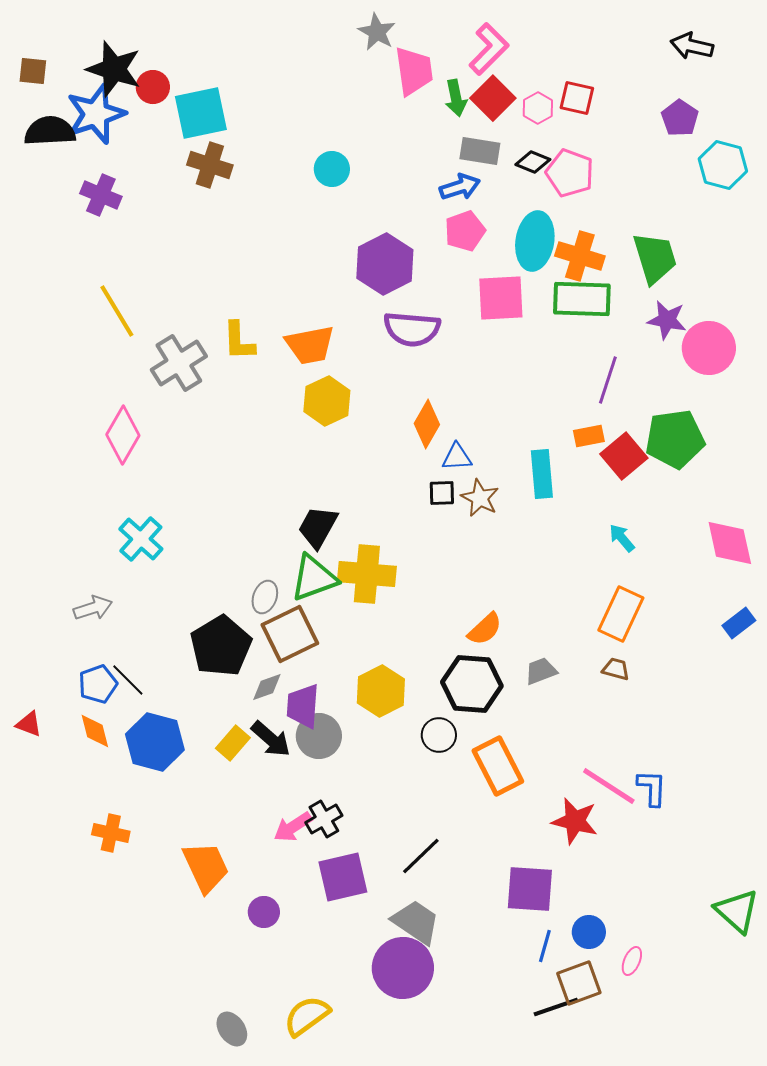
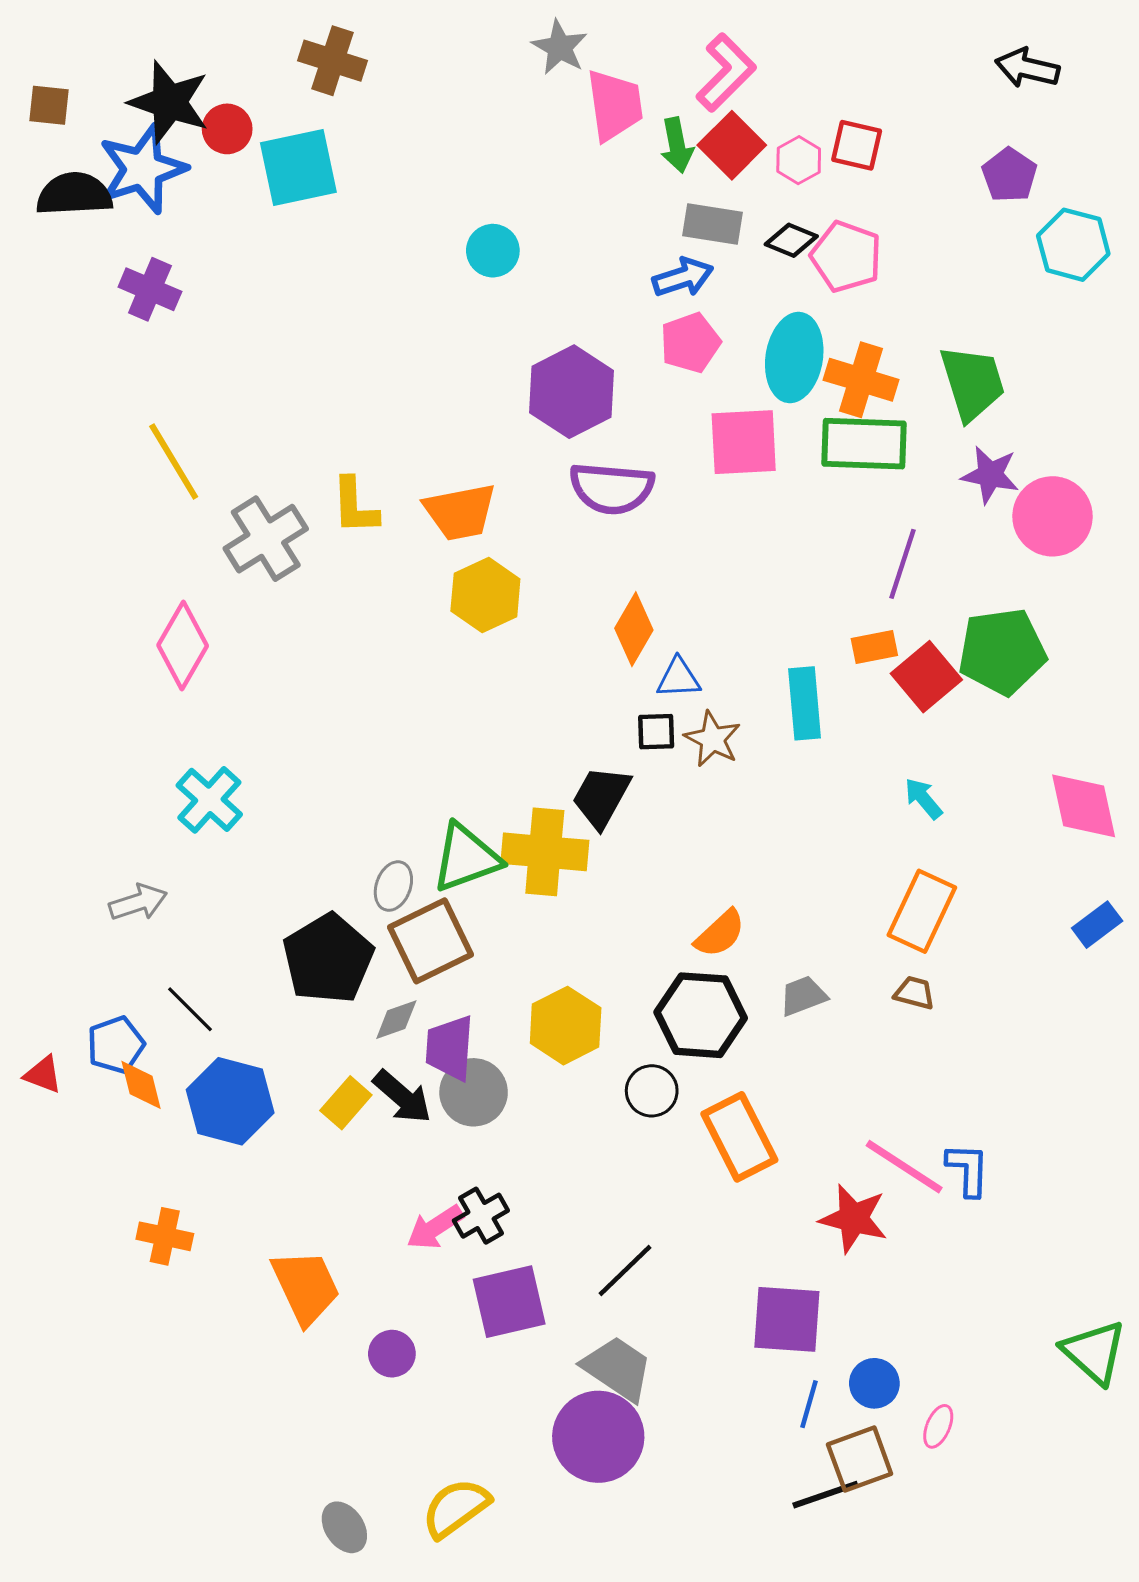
brown cross: (210, 165) -> (333, 61), moved
black trapezoid: (318, 527) -> (601, 797), moved
blue pentagon: (98, 684) -> (116, 1045), moved

